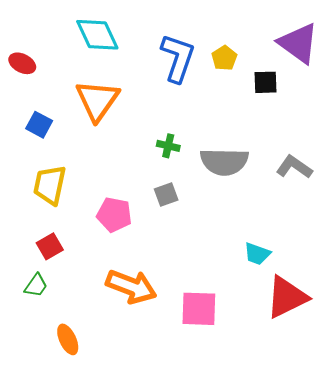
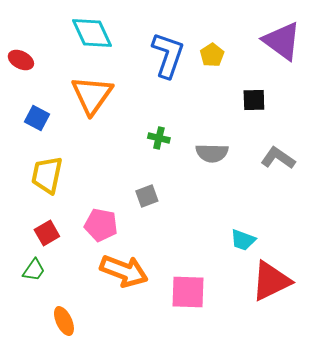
black square: (266, 82) -> (254, 100), moved
gray semicircle: (224, 162) -> (212, 153), size x0.7
gray square: (166, 194) -> (147, 196), moved
pink pentagon: (114, 215) -> (101, 225), moved

